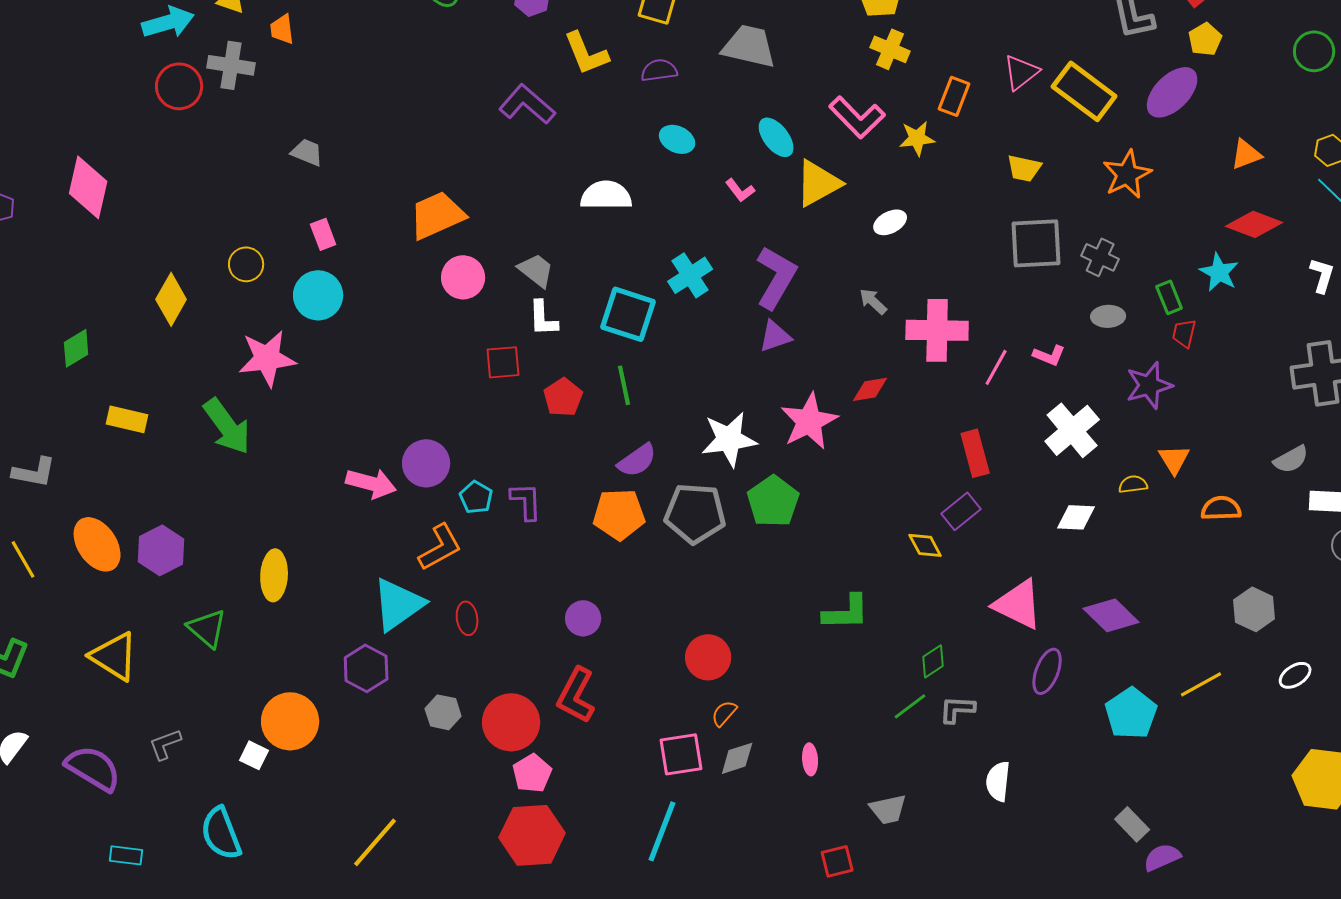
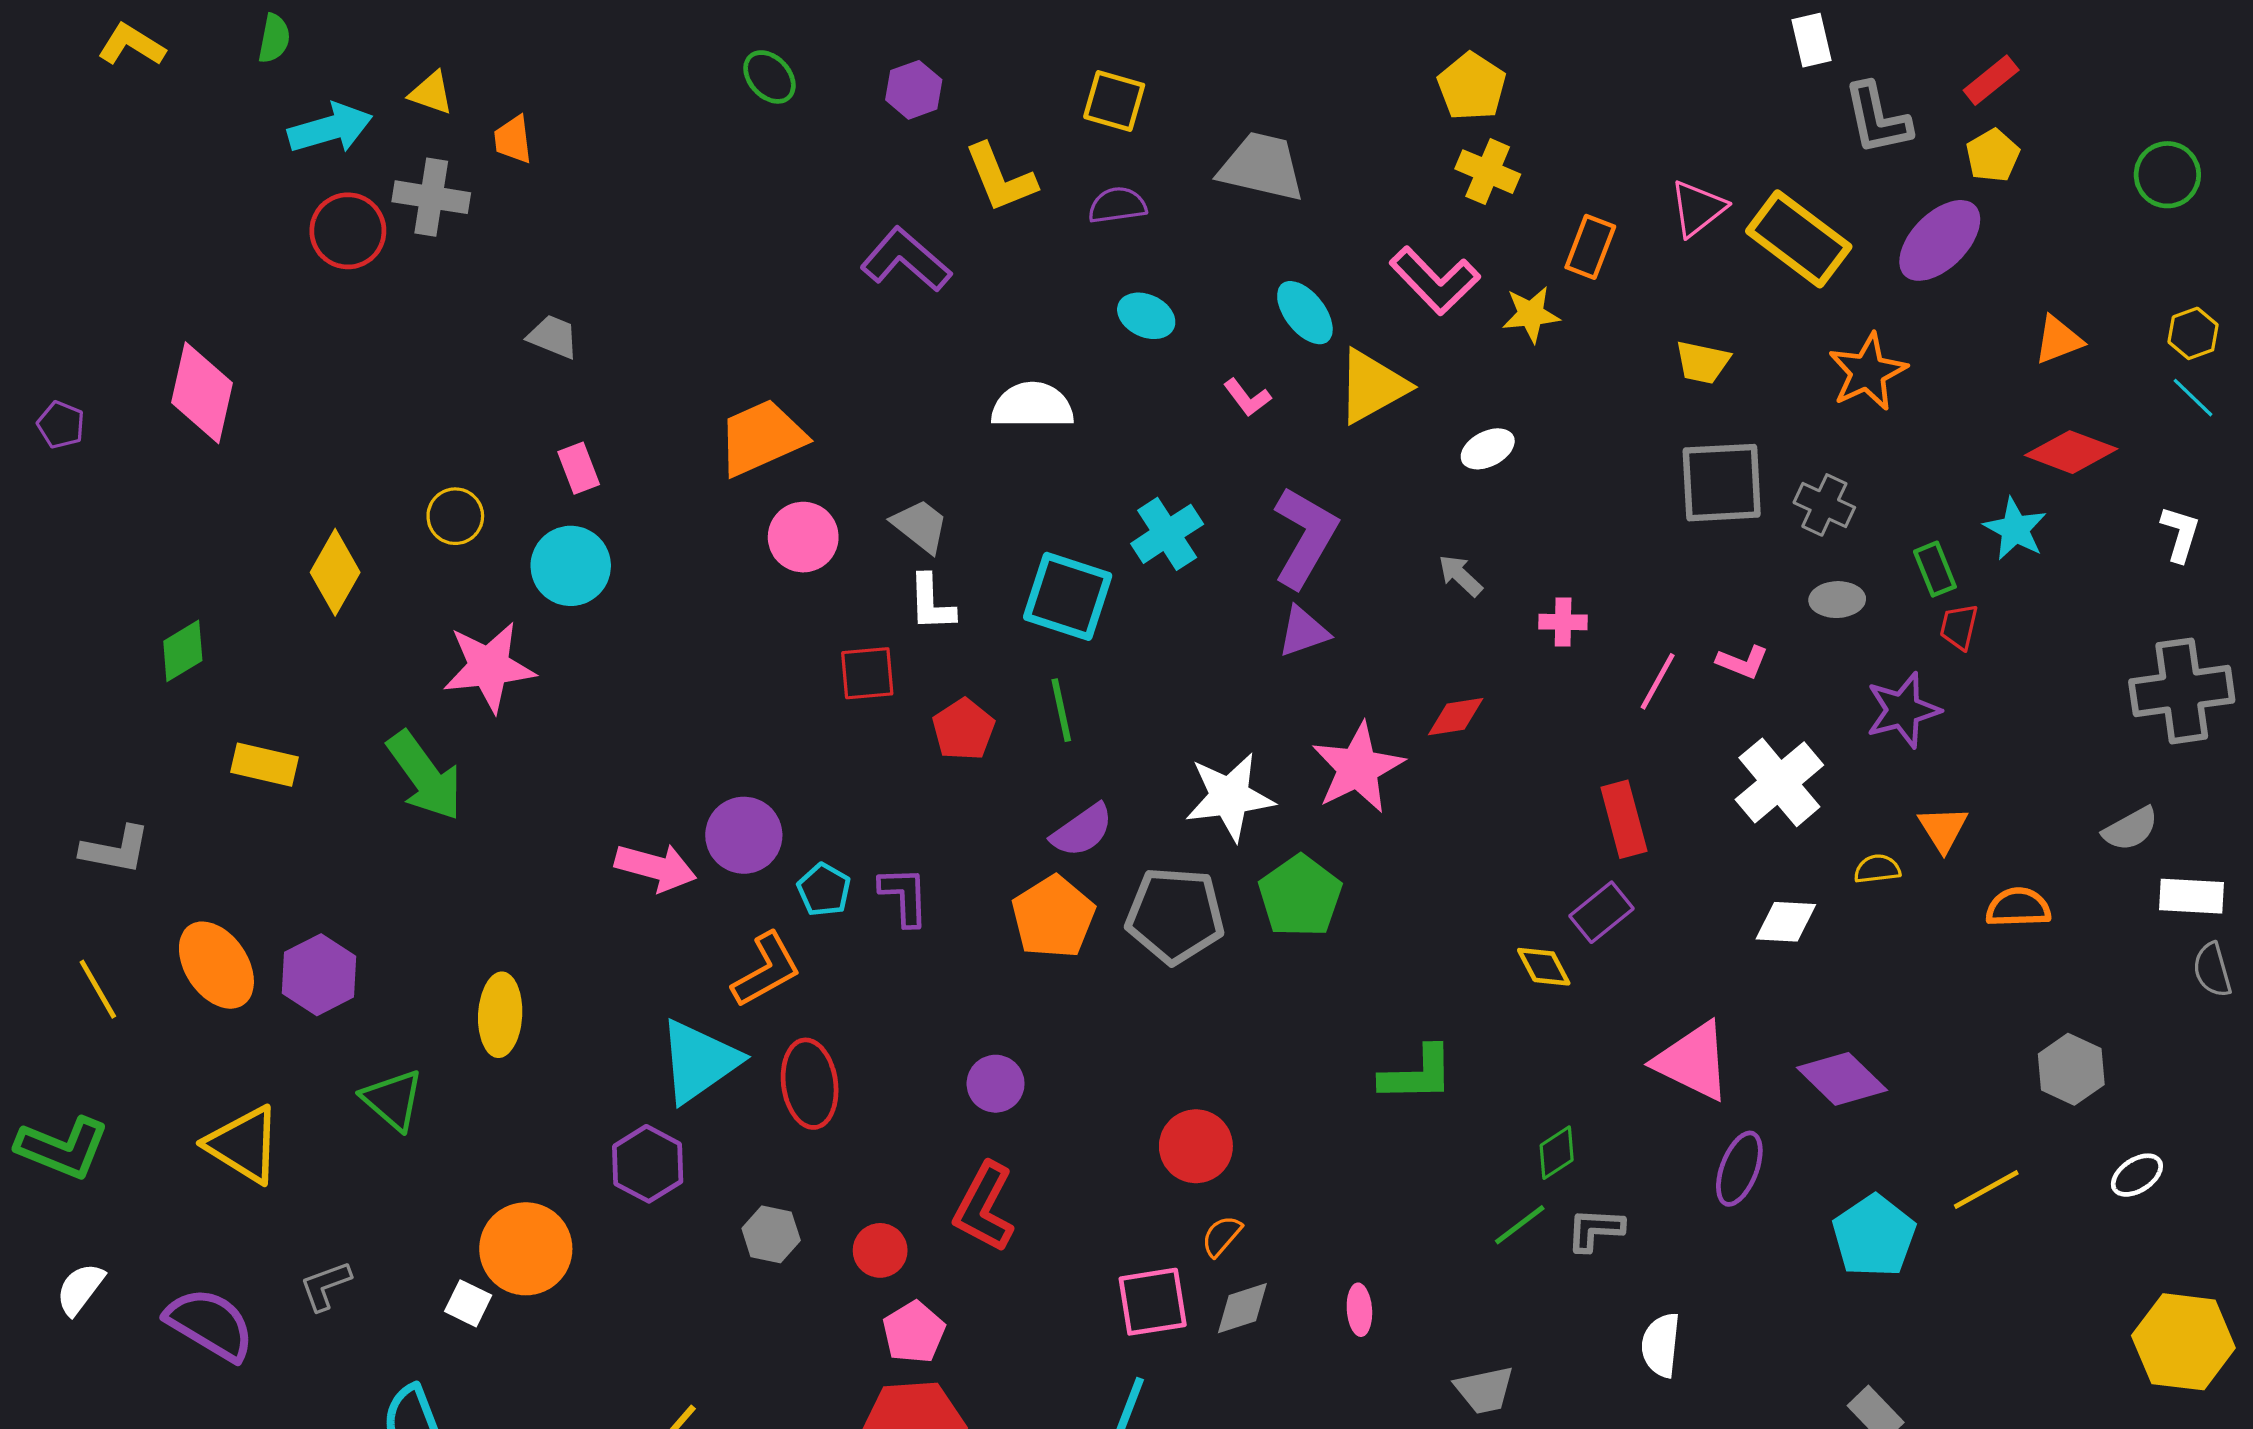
pink cross: (937, 330) -> (1563, 622), size x0.5
orange pentagon: (619, 514) -> (1053, 917), turned -30
red ellipse: (467, 618) -> (810, 1084), size x1.6
red circle: (511, 722) -> (880, 1250), size x0.6

